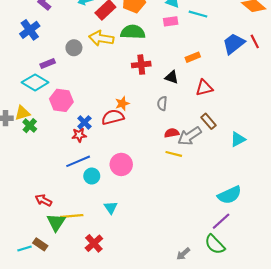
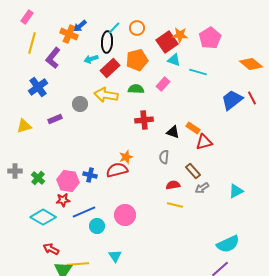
pink rectangle: (171, 21) -> (163, 84), moved, turned -40
green semicircle: (133, 32) -> (136, 89), size x0.7
orange rectangle: (193, 57) -> (193, 128), moved, turned 56
cyan diamond: (35, 82) -> (43, 217), moved
pink hexagon: (61, 100) -> (68, 181), moved
yellow triangle: (22, 113) -> (24, 126), moved
brown rectangle: (208, 121) -> (193, 171), moved
blue cross: (84, 122) -> (90, 175), turned -32
red star: (79, 135) -> (63, 200), moved
gray arrow: (190, 136) -> (202, 188), moved, size x0.6

